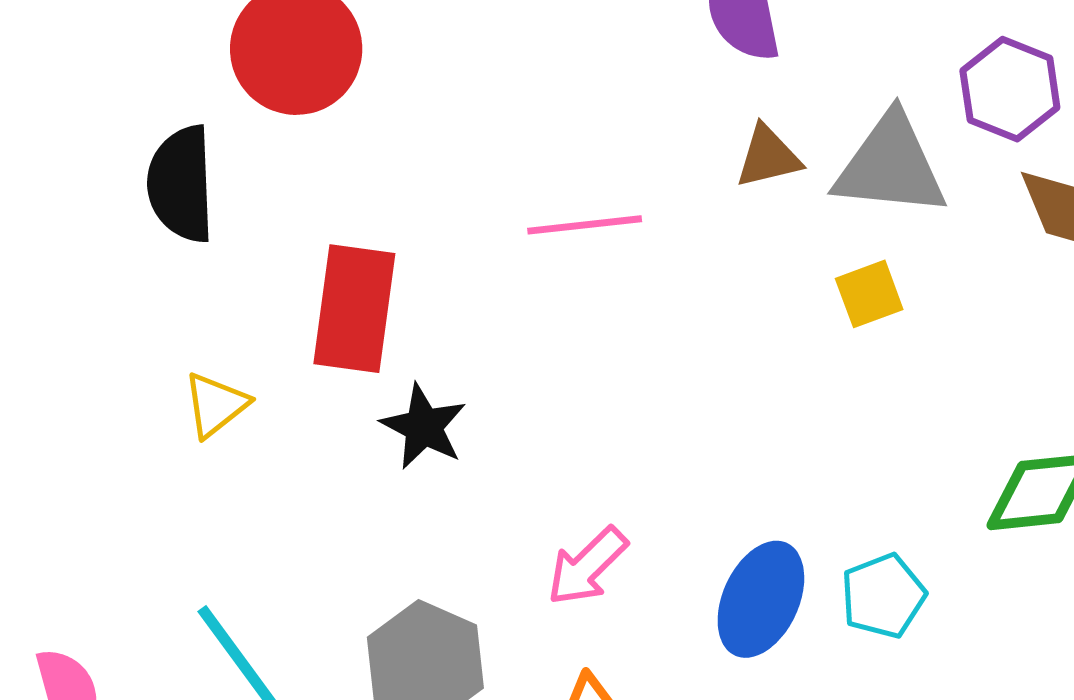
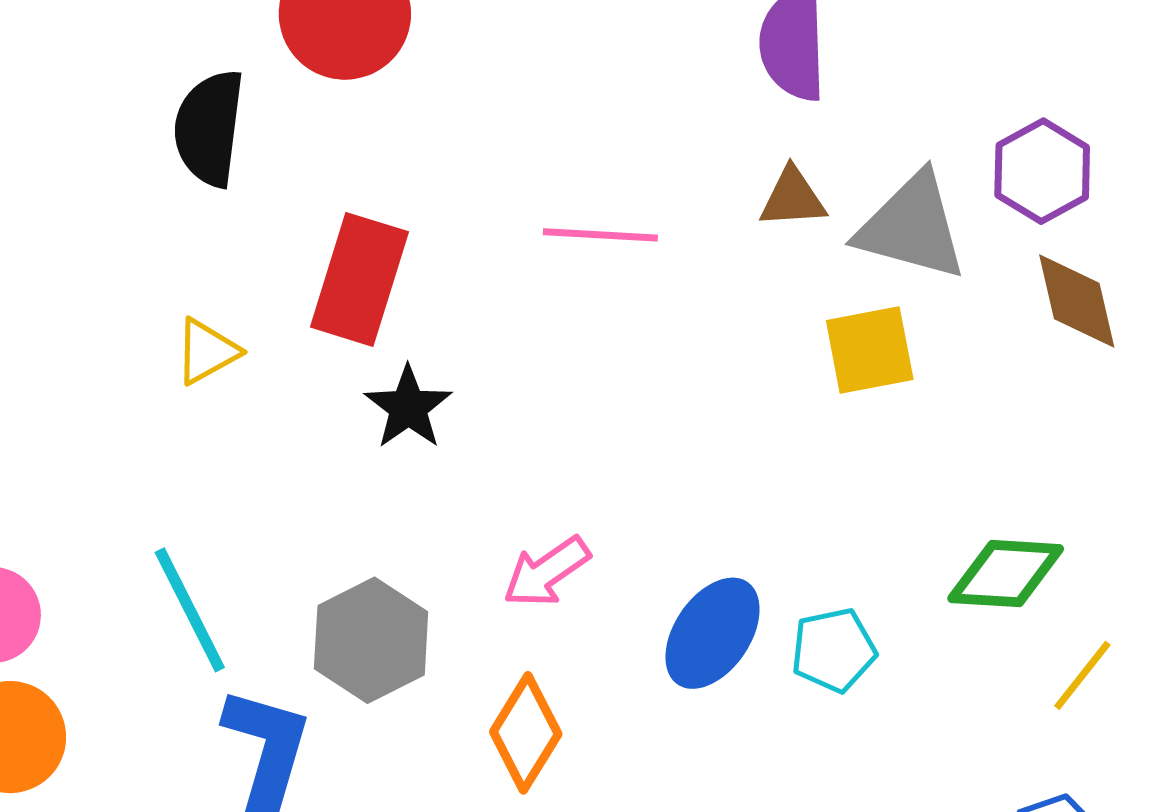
yellow square: (869, 294) -> (870, 350), size x1.4

